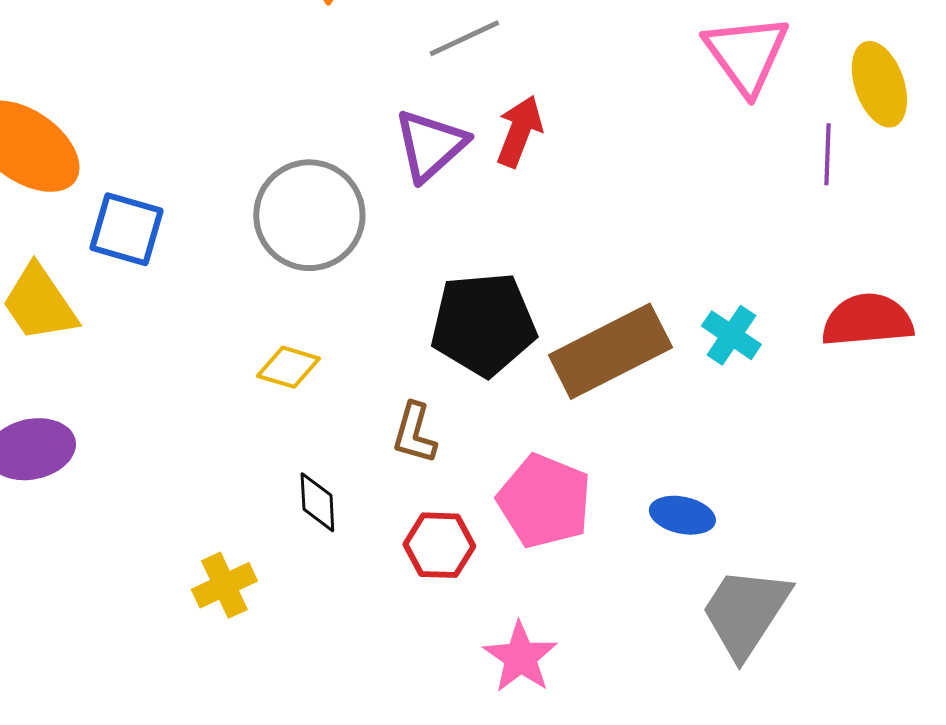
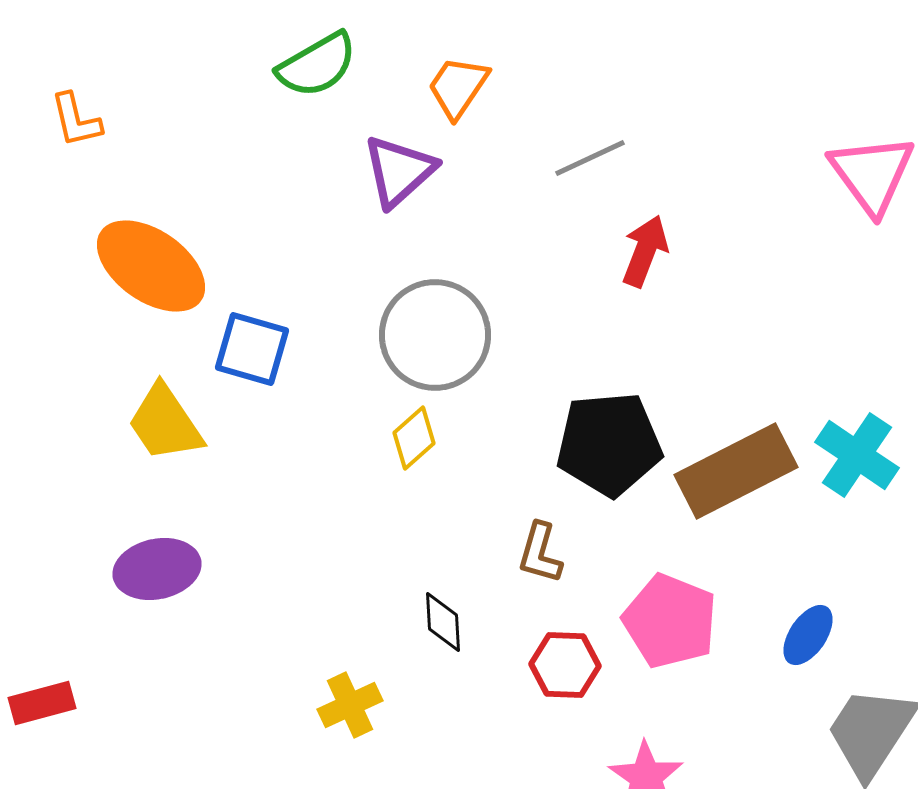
purple triangle: (430, 145) -> (399, 171), moved
cyan cross: (731, 335) -> (857, 455), size x1.4
yellow diamond: (288, 367) -> (414, 438), moved, turned -58
blue ellipse: (682, 515) -> (808, 635), turned -68

